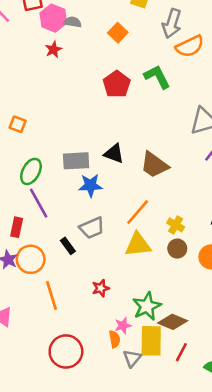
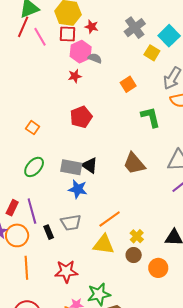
orange square: (118, 33) -> (128, 84), moved
red pentagon: (117, 84) -> (81, 117), moved
black triangle: (114, 154) -> (90, 165), moved
brown trapezoid: (154, 165) -> (134, 163), moved
purple line: (39, 203) -> (32, 211), moved
red star: (101, 288) -> (66, 271), size x1.6

